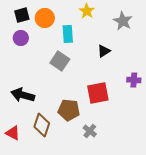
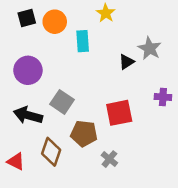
gray star: (123, 21) -> (150, 48), moved
purple circle: (21, 38) -> (28, 70), moved, size x1.5
gray square: (60, 61) -> (62, 102), moved

